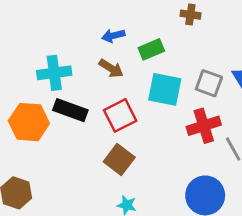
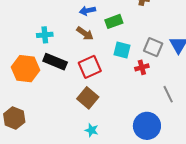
cyan cross: (54, 73) -> (45, 35), size x0.7
cyan square: (165, 89) -> (122, 50), size x0.7
red cross: (204, 126) -> (142, 67), moved, size x0.6

